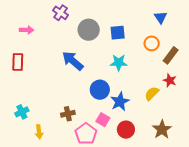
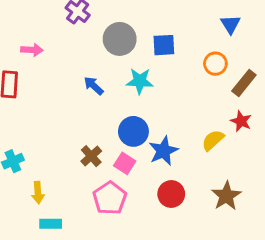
pink arrow: (27, 30) -> (32, 50), moved
blue arrow: (73, 61) -> (94, 86), size x0.6
cyan star: (119, 63) -> (140, 81), moved
brown cross: (68, 114) -> (91, 156), moved, turned -32
pink square: (103, 120) -> (125, 163), moved

